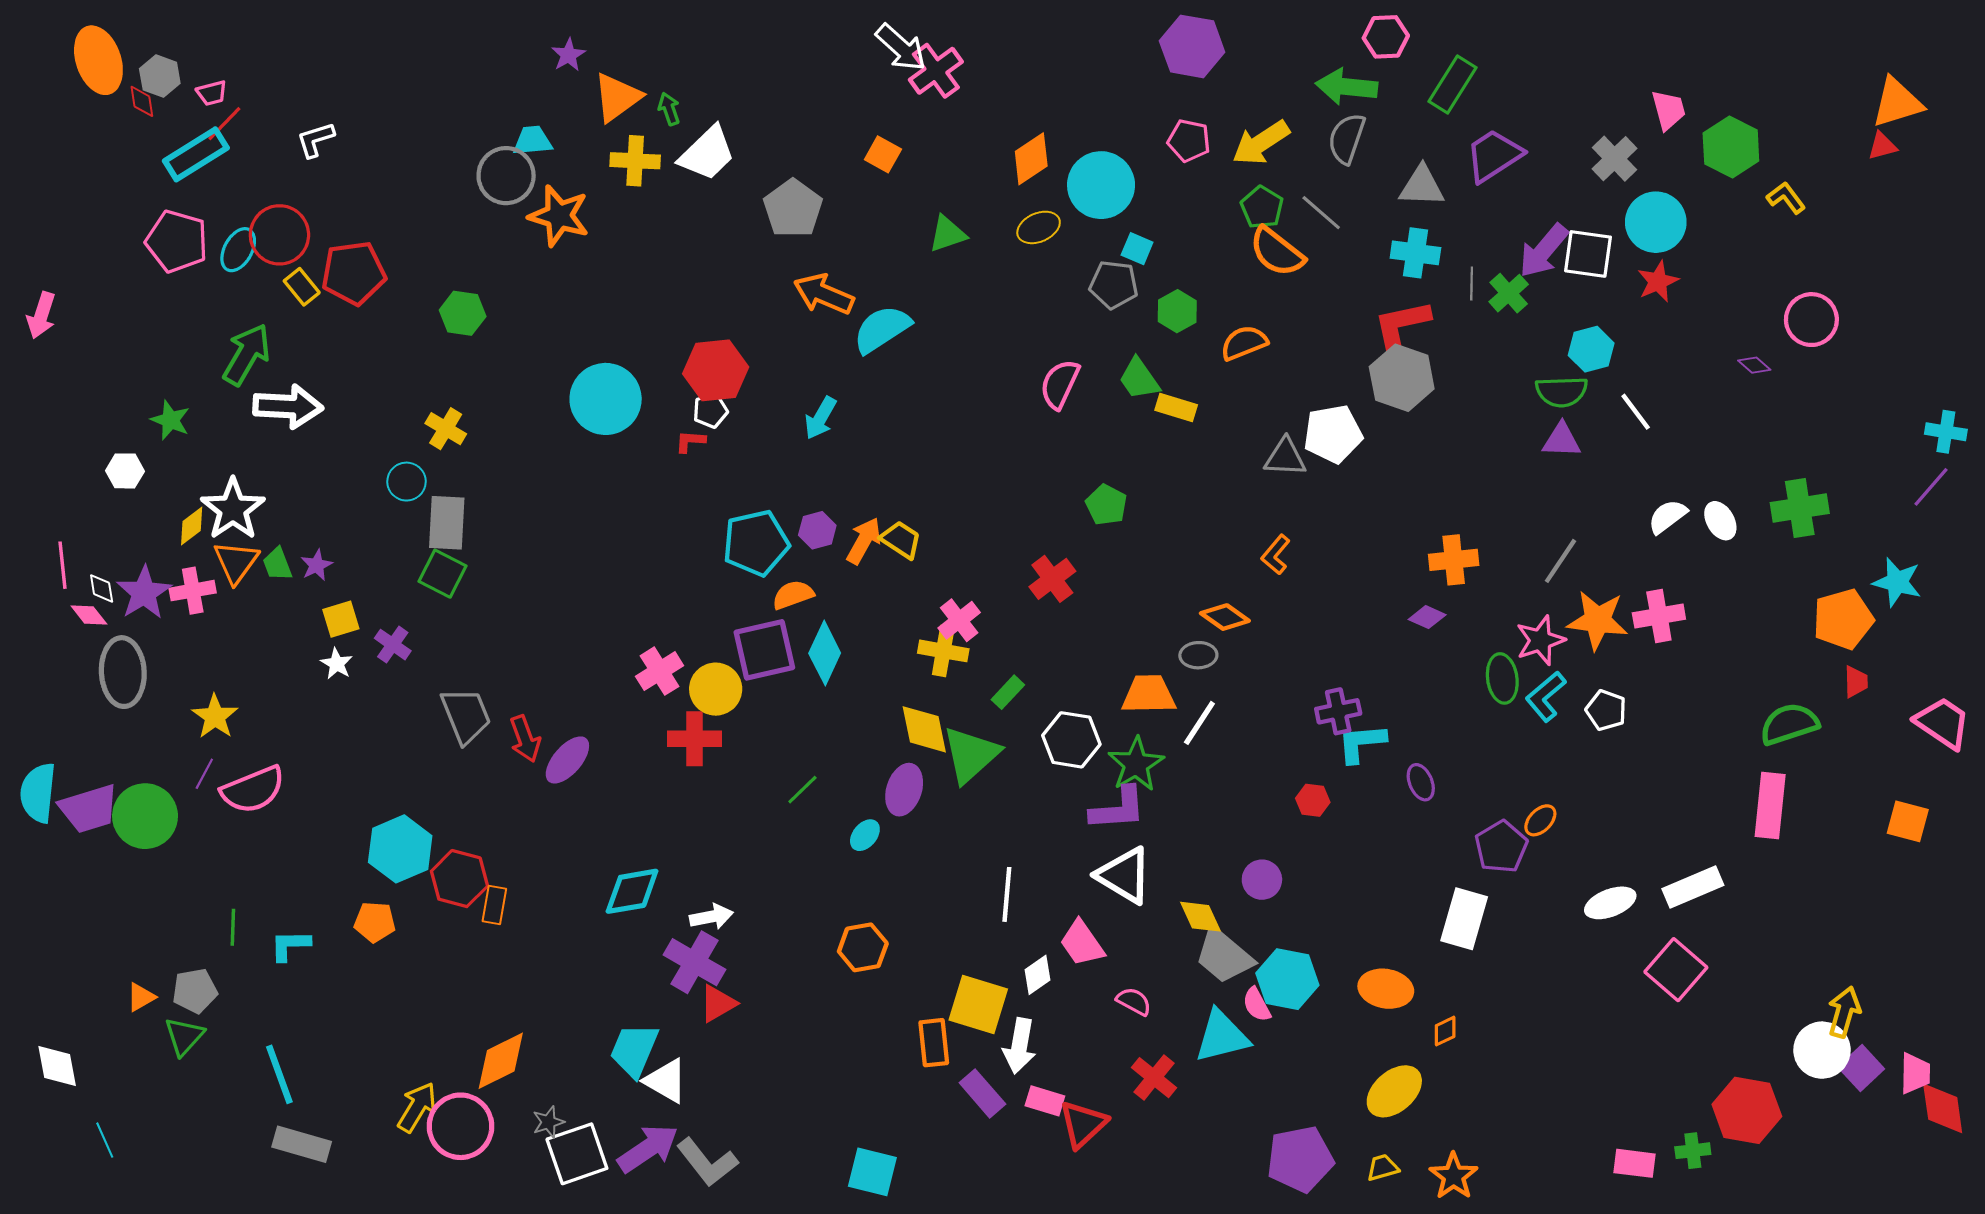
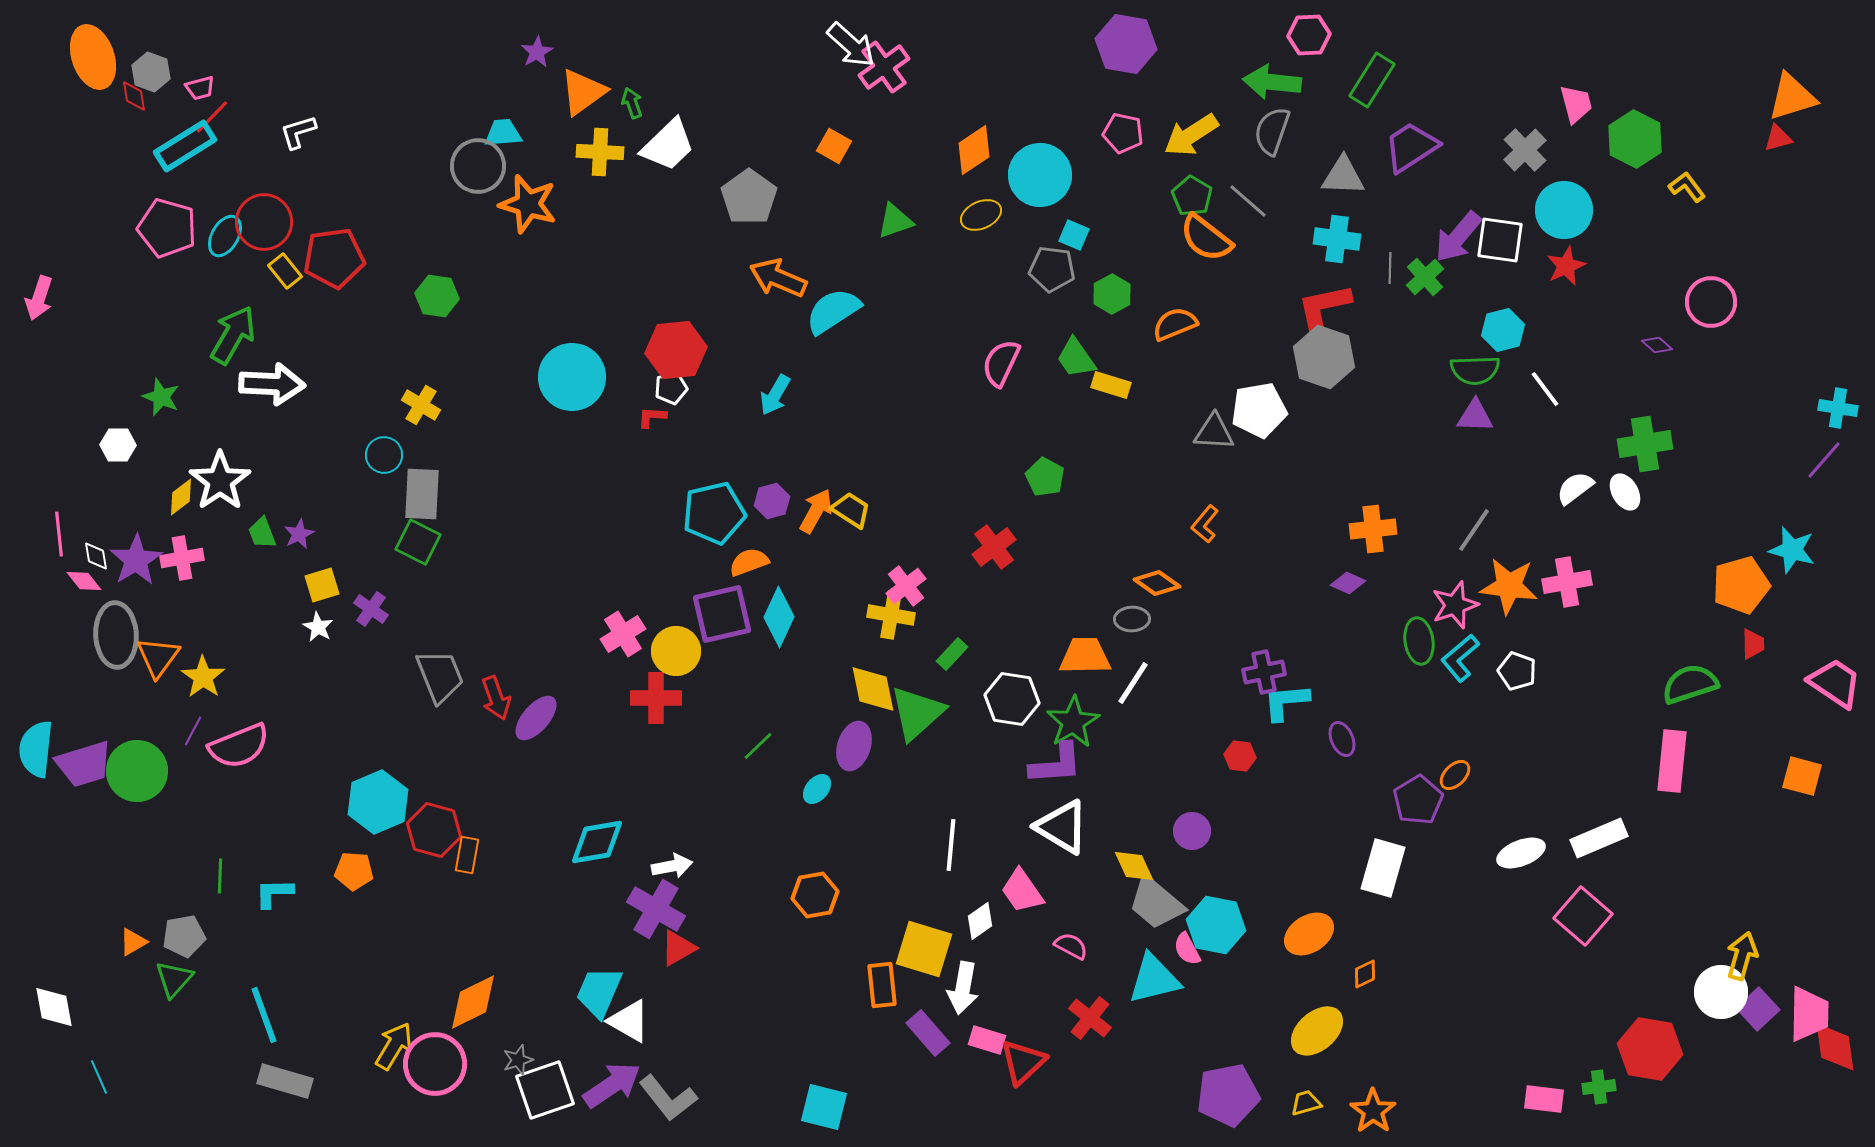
green cross: (1800, 508) -> (1645, 444), moved
orange triangle: (236, 562) -> (158, 657), moved
orange ellipse: (1386, 989) -> (1309, 934), turned -42
pink trapezoid: (1915, 1073) -> (1809, 1014), size x1.4

